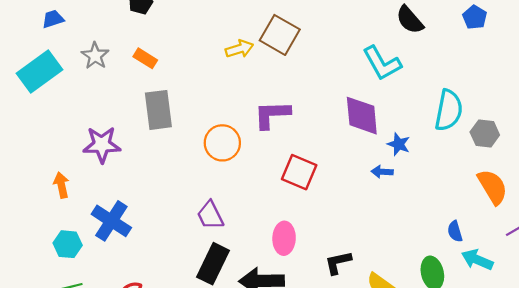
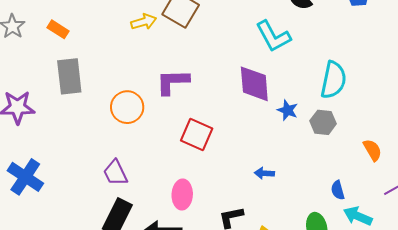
gray hexagon: (485, 133) -> (323, 122), moved
blue arrow: (382, 172) -> (264, 173), moved
orange semicircle: (493, 187) -> (372, 150), size x0.7

